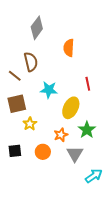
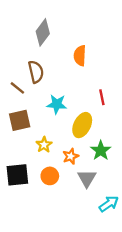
yellow star: (30, 124) -> (44, 145), moved
black square: (15, 151) -> (17, 175), size x1.5

